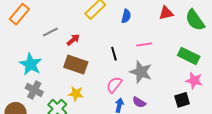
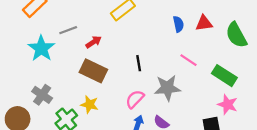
blue semicircle: (126, 16) -> (178, 24), moved, turned -32
pink line: (144, 44) -> (189, 60), moved, turned 35
cyan star: (31, 64) -> (41, 48), moved
gray star: (141, 72) -> (167, 88), turned -30

